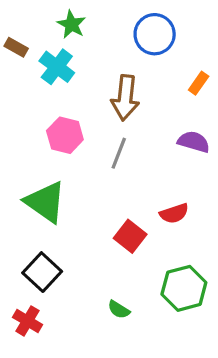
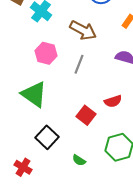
brown arrow: (125, 98) -> (83, 30), turned -68
black square: (42, 272) -> (47, 137), moved

